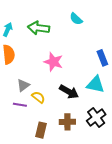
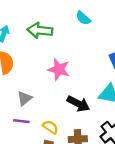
yellow semicircle: (38, 97) -> (50, 127), moved

